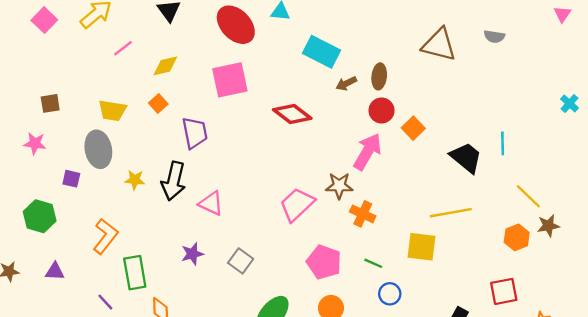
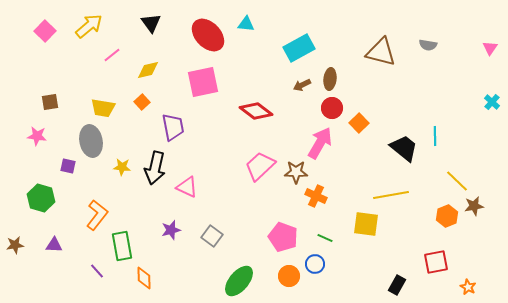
pink triangle: (562, 14) -> (490, 48), moved
cyan rectangle: (322, 52) -> (299, 48), moved, turned -56
pink trapezoid: (297, 205) -> (260, 166), moved
blue circle: (390, 294) -> (315, 264), moved

